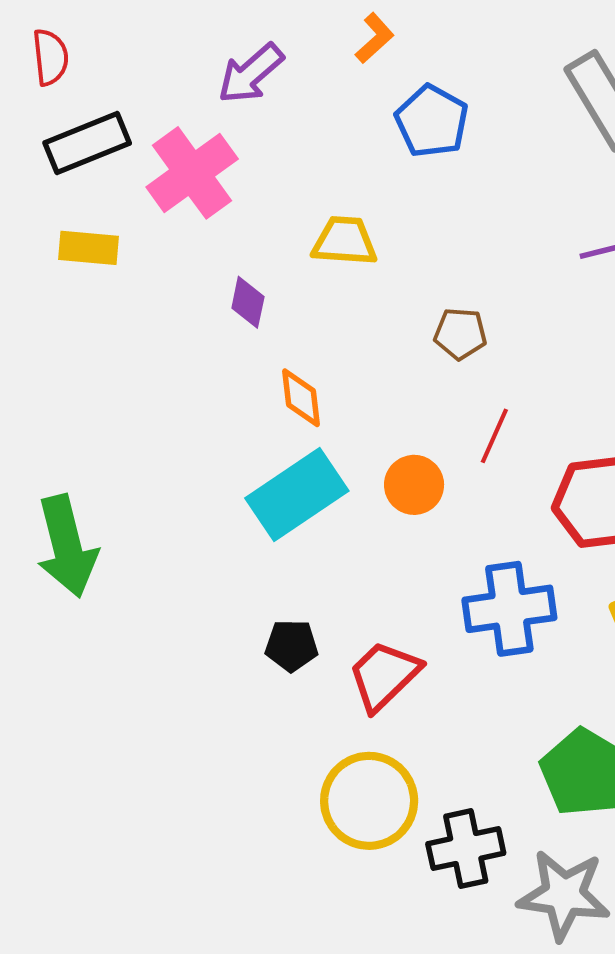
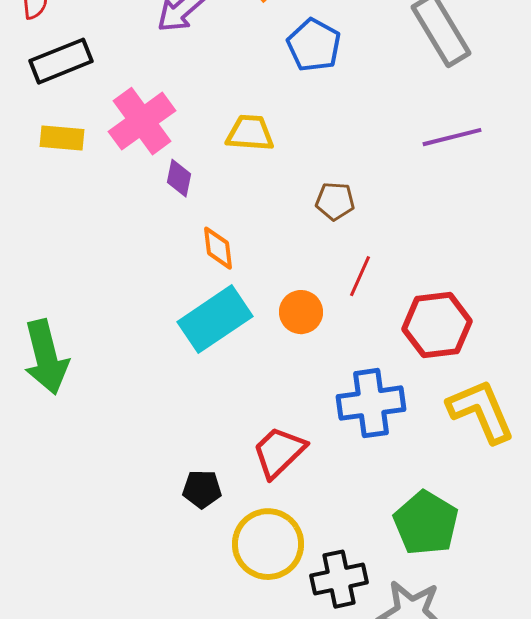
pink cross: (192, 173) -> (142, 121), moved
black pentagon: (291, 646) -> (202, 489), moved

